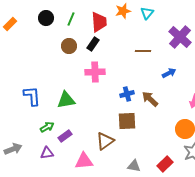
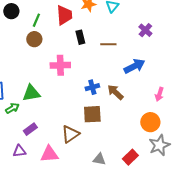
green line: (71, 19) -> (36, 20), moved
purple cross: (180, 37) -> (145, 30), size x0.6
black rectangle: (93, 44) -> (80, 37), moved, turned -48
blue arrow: (169, 73) -> (134, 66), size x1.5
green arrow: (47, 127) -> (12, 108), moved
purple triangle: (47, 153) -> (19, 151), moved

